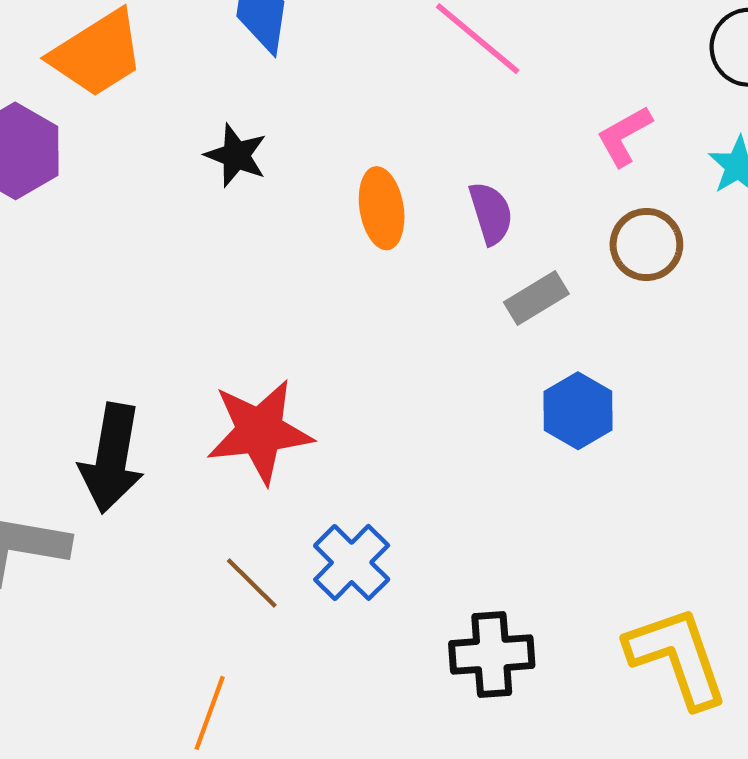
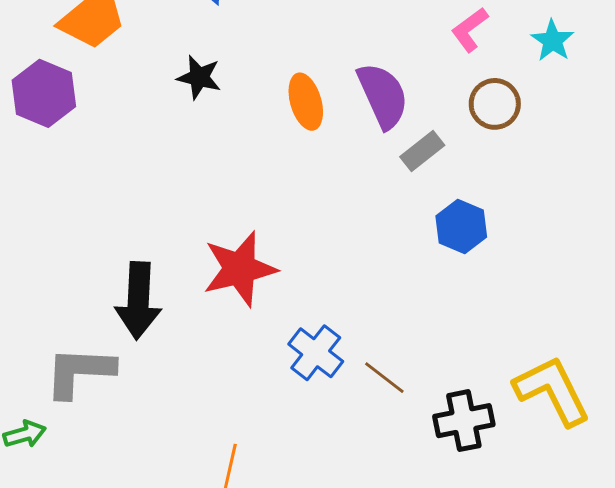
purple semicircle: (491, 213) -> (383, 96), size x1.5
brown line: (252, 583) -> (384, 378), moved
black cross: (492, 654) -> (464, 421), moved

